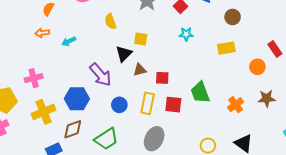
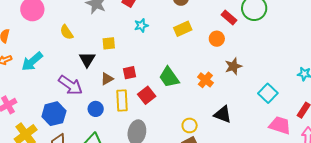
yellow square: (141, 39) -> (109, 43), moved
cyan arrow: (69, 41) -> (32, 61), size x1.6
brown triangle: (140, 70) -> (107, 79), moved
red square: (173, 105) -> (147, 95), turned -30

